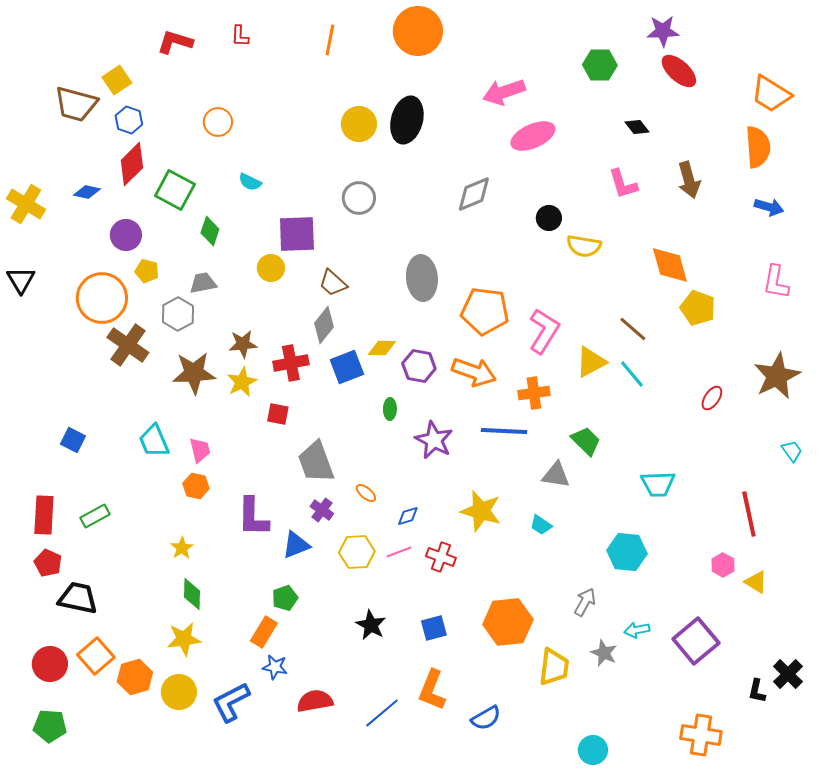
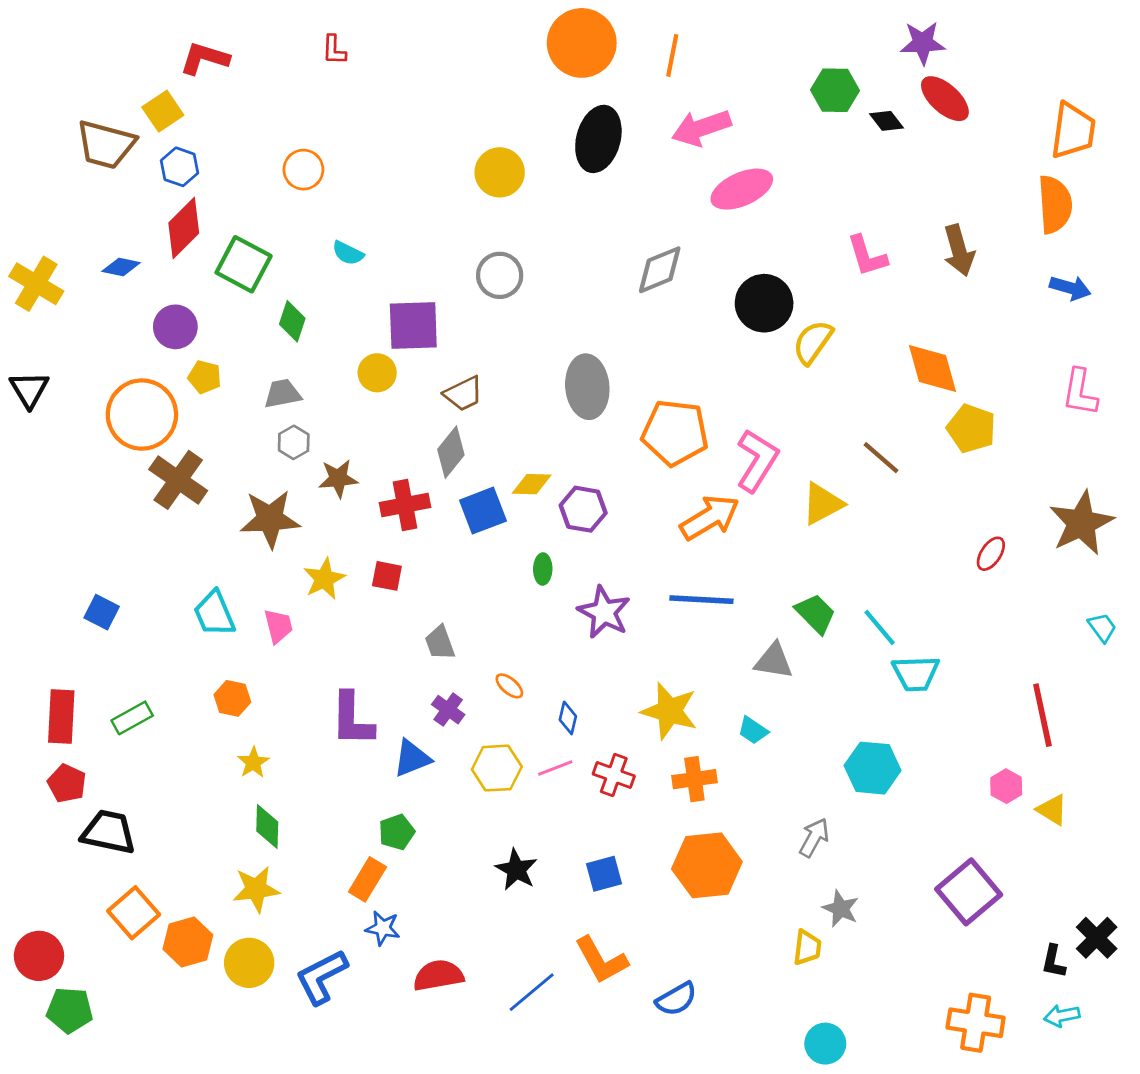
orange line: (330, 40) -> (672, 55), moved
red L-shape: (175, 42) -> (205, 58), moved
orange trapezoid: (771, 94) -> (1073, 131), turned -114
black ellipse: (407, 120) -> (598, 139), moved
black diamond: (637, 127) -> (887, 121), moved
black circle: (549, 218) -> (764, 303), size x1.6
yellow semicircle: (584, 246) -> (813, 342), turned 116
brown trapezoid: (333, 283) -> (463, 394), turned -68
gray hexagon: (178, 314) -> (294, 442), moved, size x0.7
orange arrow: (474, 372) -> (710, 518), moved, turned -51
cyan line: (632, 374) -> (880, 627), moved
yellow star: (242, 382) -> (324, 579), moved
orange cross: (534, 393) -> (694, 779), moved
gray trapezoid: (316, 462) -> (440, 643), size x0.6
orange hexagon: (196, 486) -> (232, 698), moved
blue diamond: (408, 516) -> (568, 718), turned -60
cyan arrow: (637, 630) -> (1062, 1016), moved
red circle: (50, 664) -> (39, 956), moved
yellow trapezoid: (554, 667) -> (807, 948), moved, size x0.7
orange L-shape: (432, 690) -> (601, 960), turned -51

